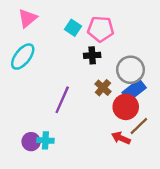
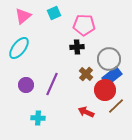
cyan square: (73, 28) -> (54, 13), moved, turned 32
red arrow: (121, 138) -> (86, 112), moved
purple circle: (31, 142) -> (26, 85), moved

